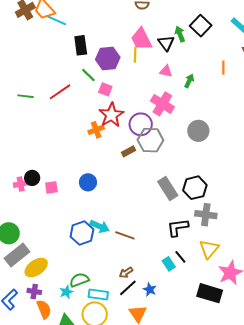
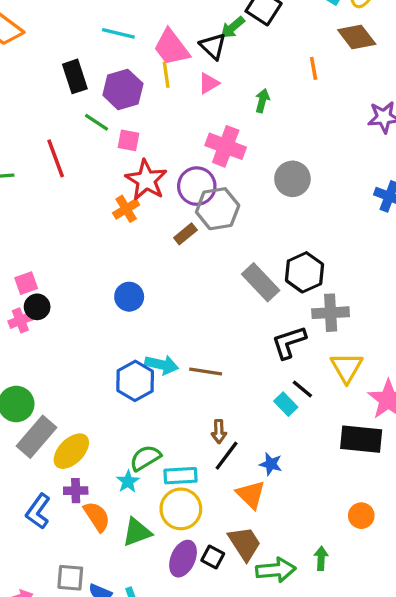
cyan line: (57, 20) -> (118, 33), moved
green arrow: (180, 34) -> (233, 27), turned -98
pink triangle: (166, 71) -> (209, 83), moved, turned -32
red line: (60, 92) -> (56, 158), turned -65
pink square: (51, 187) -> (26, 283), moved
brown arrow: (126, 273) -> (219, 432), turned -48
blue star: (150, 289) -> (271, 464), moved

